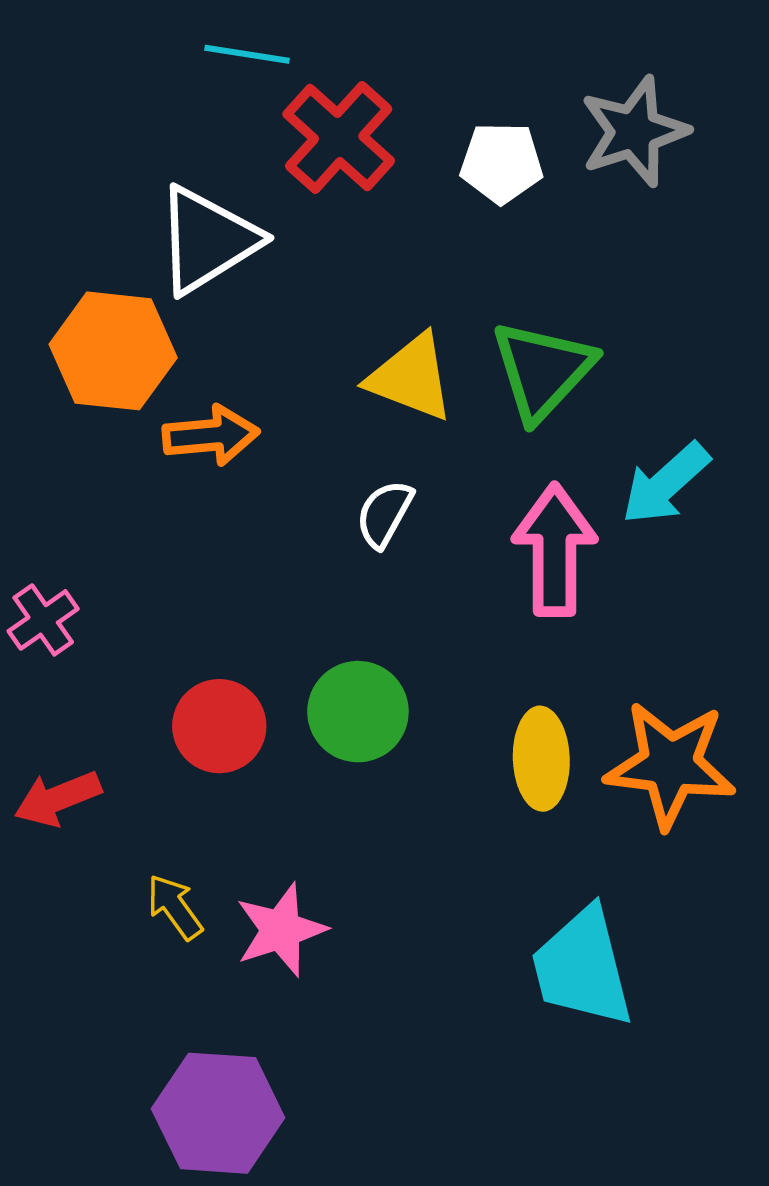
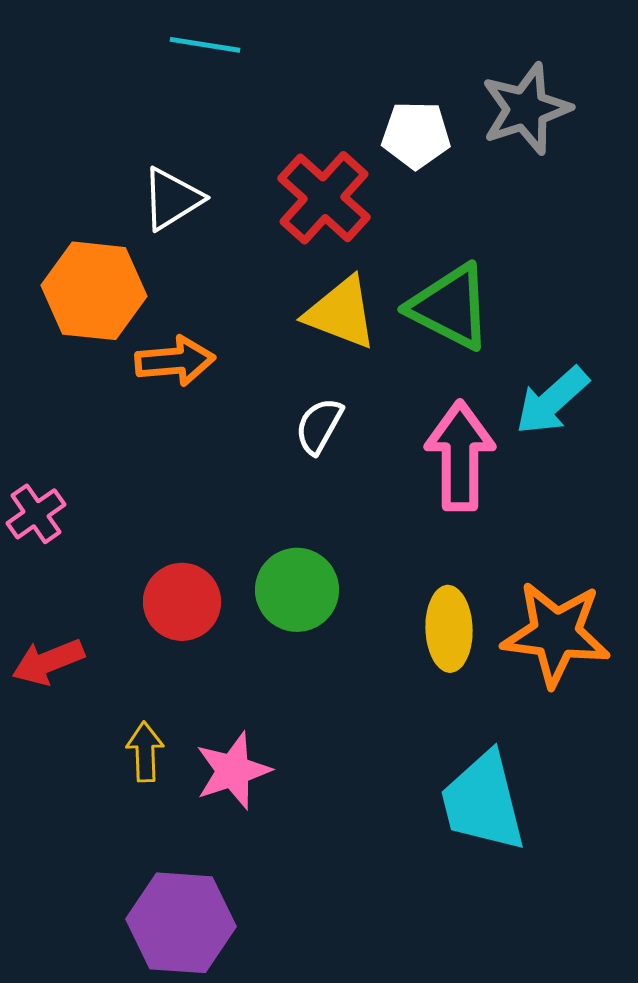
red cross: (339, 137) -> (324, 198), moved
white triangle: (207, 240) -> (172, 199), size x0.7
green triangle: (542, 370) -> (450, 307), turned -46
yellow arrow: (175, 907) -> (145, 752), turned 34

